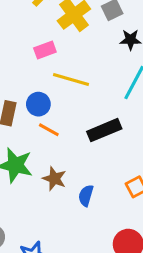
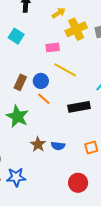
brown star: (54, 179) -> (38, 144), moved
blue semicircle: (86, 196) -> (58, 146), turned -112

